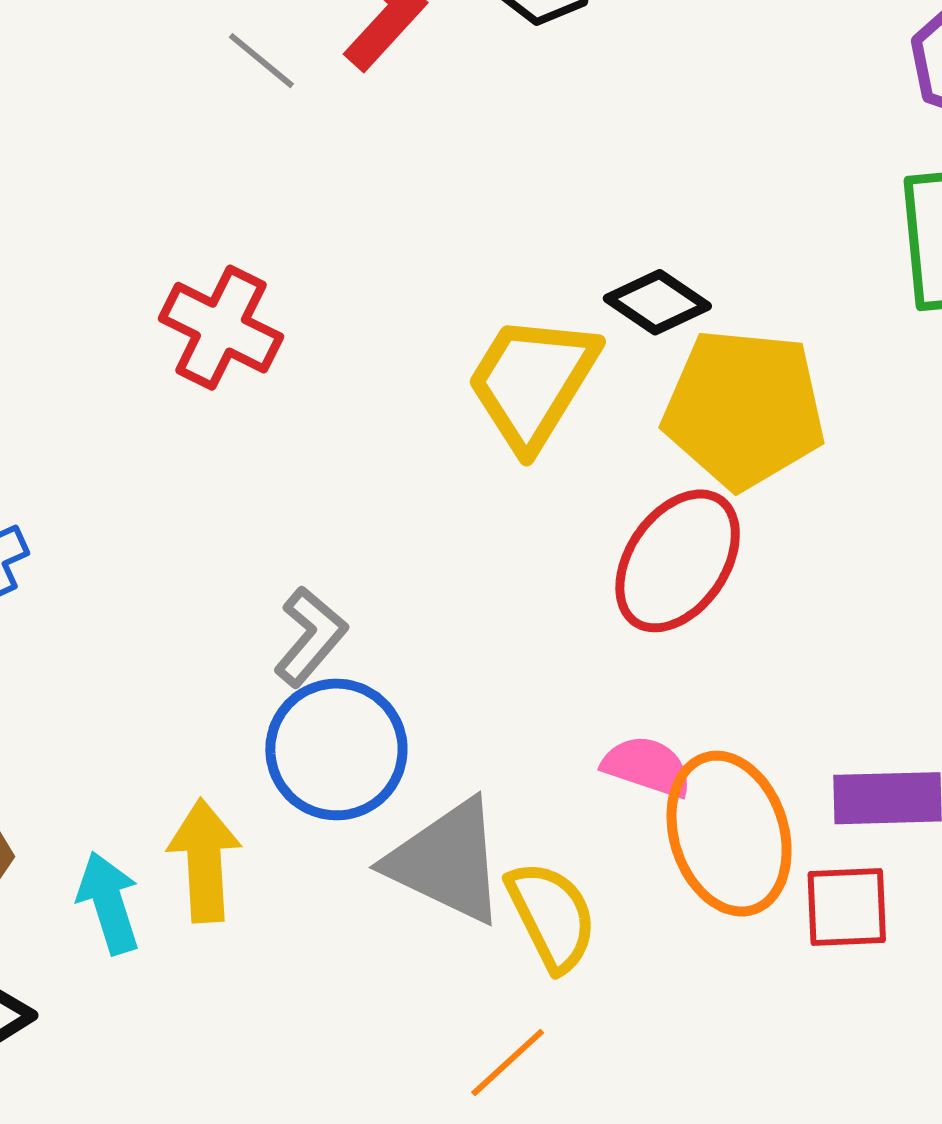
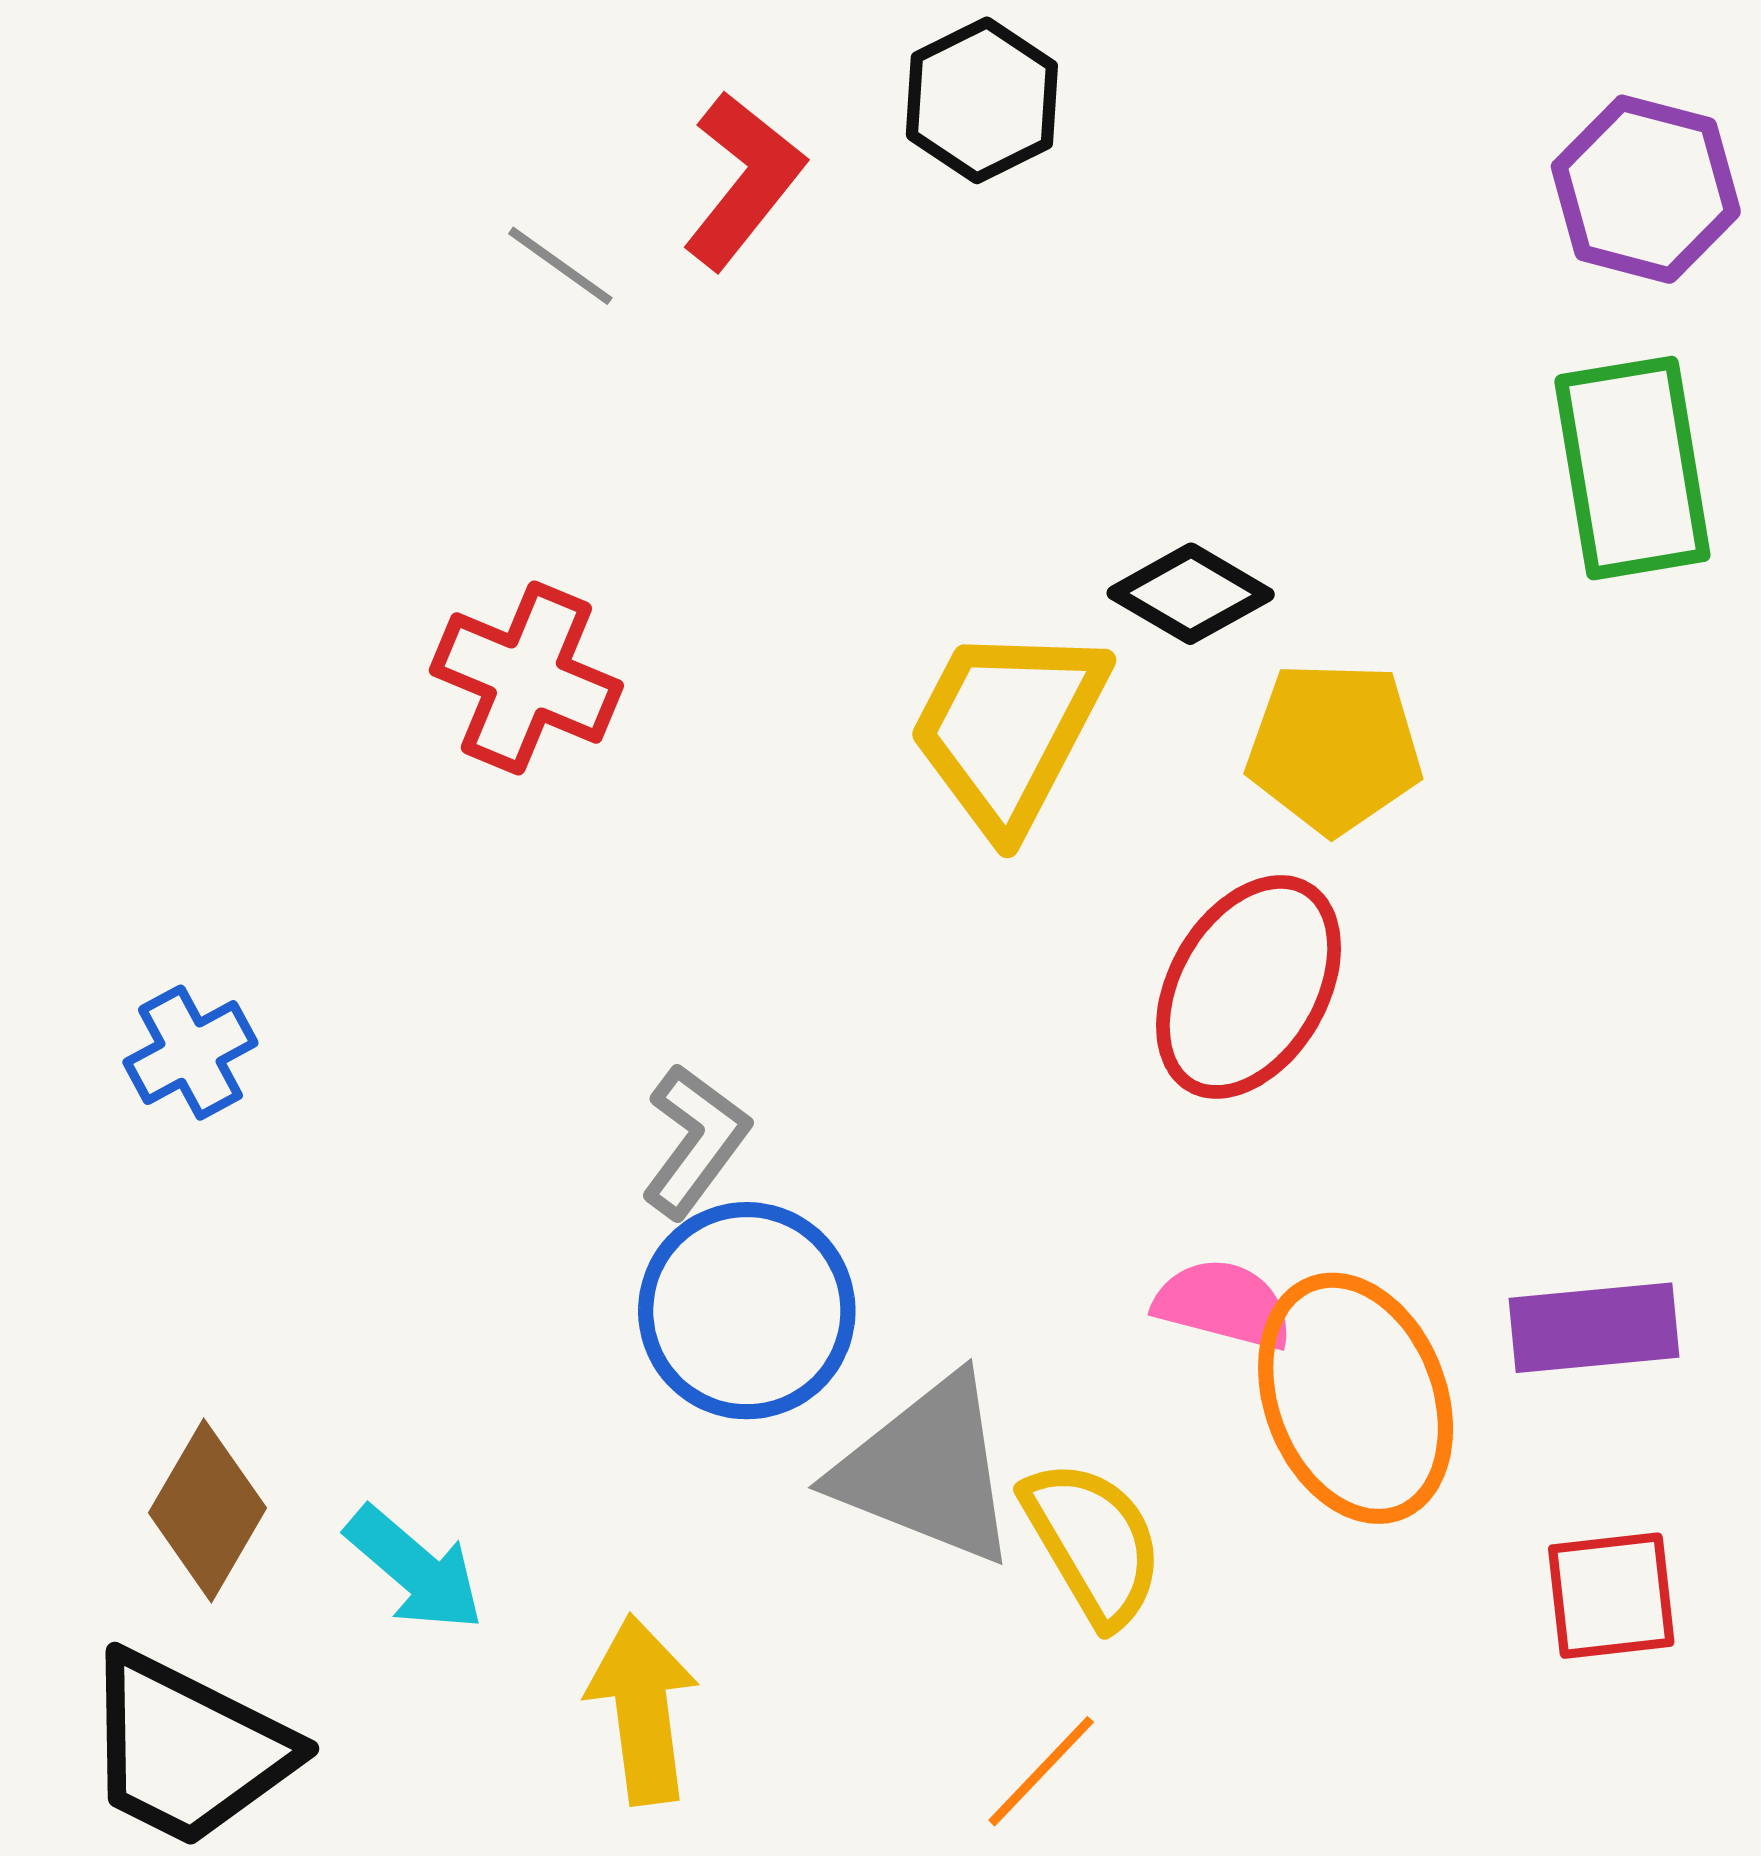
yellow pentagon: (744, 409) -> (1334, 747), size x0.7
yellow arrow: (204, 861) -> (642, 1710), moved
cyan arrow: (109, 903) -> (415, 1569), turned 152
red square: (847, 907) -> (1611, 1596), moved

